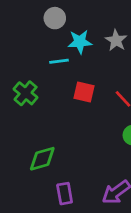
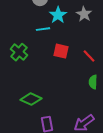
cyan star: (80, 42) -> (58, 15), turned -30
green diamond: (42, 159) -> (31, 99), turned 40

